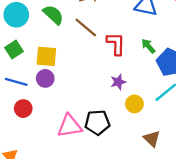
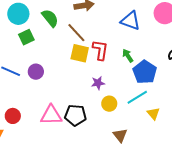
green square: (14, 49) -> (26, 37), moved
yellow square: (46, 56) -> (80, 53), moved
red circle: (23, 109) -> (13, 116), moved

